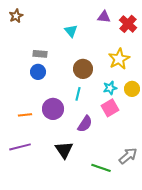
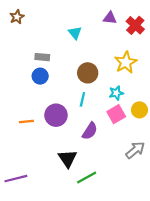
yellow circle: (132, 89) -> (139, 110), moved
purple line: (20, 147) -> (16, 179), moved
gray arrow: (128, 156) -> (135, 150), moved
green line: (101, 168) -> (87, 178), moved, turned -48

